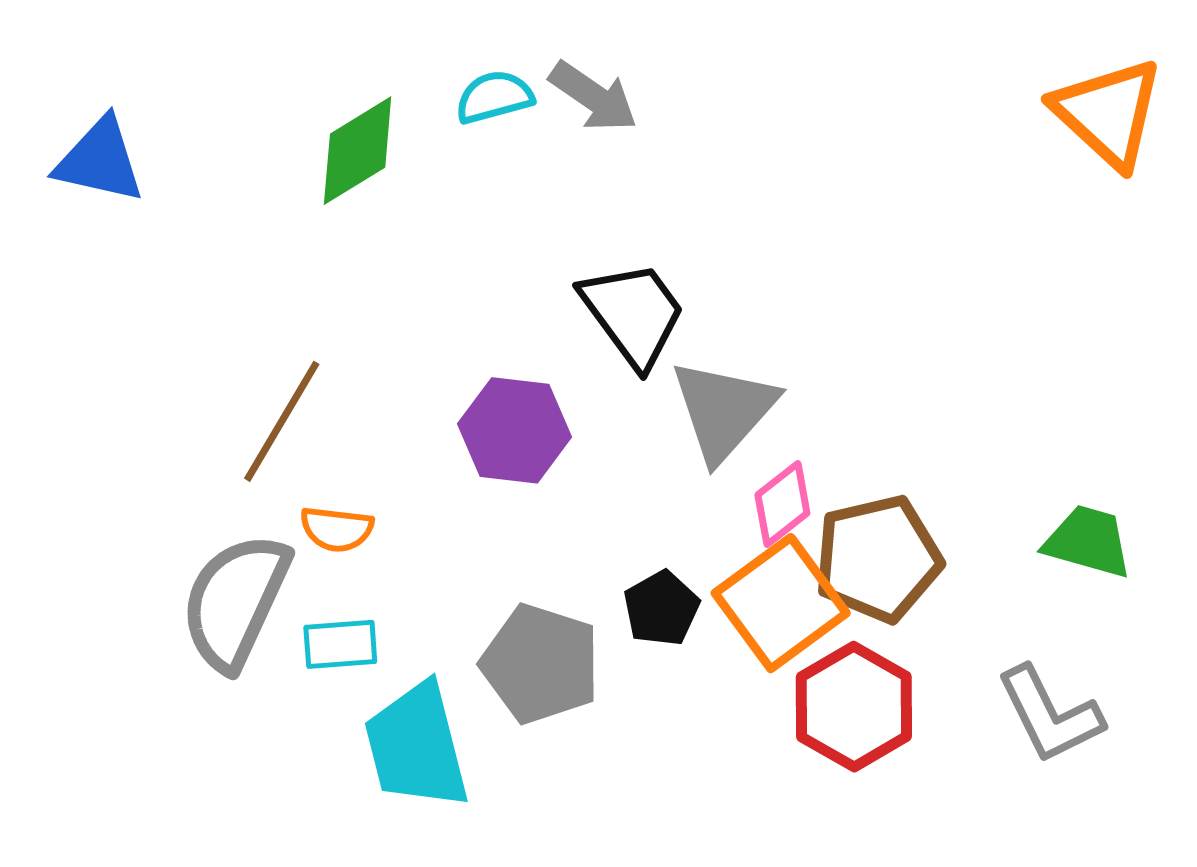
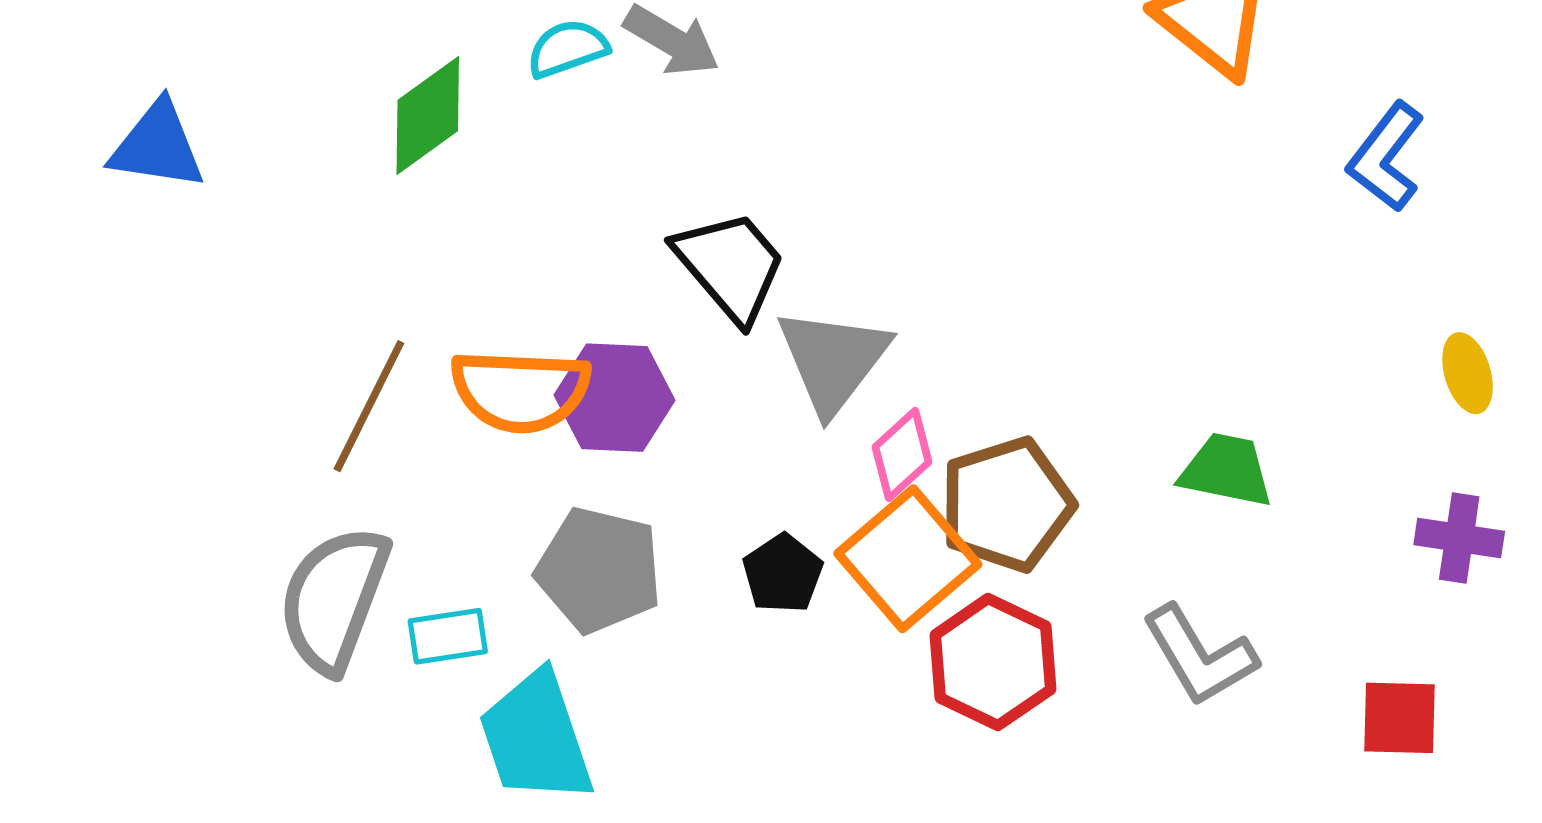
orange semicircle: (337, 529) -> (520, 391), moved, size x1.8
gray pentagon: (541, 664) -> (599, 570), moved

